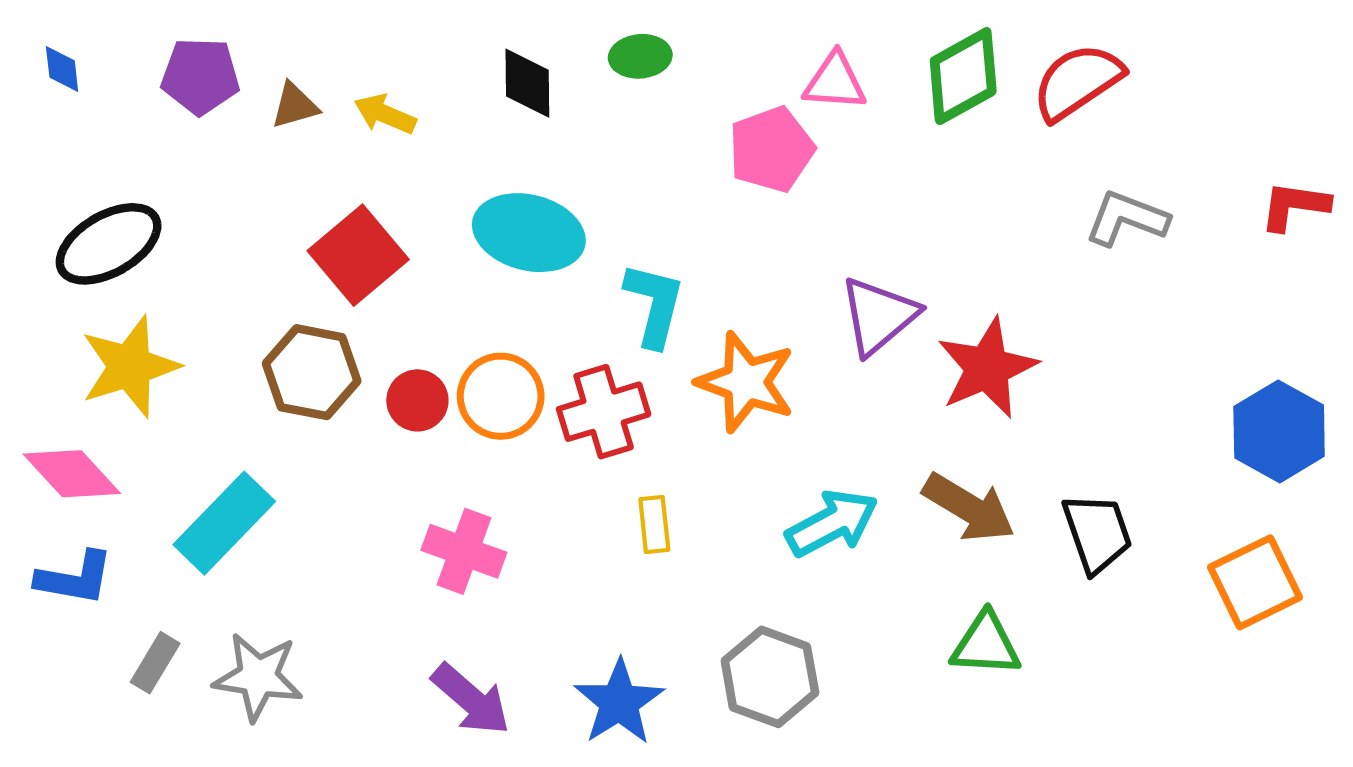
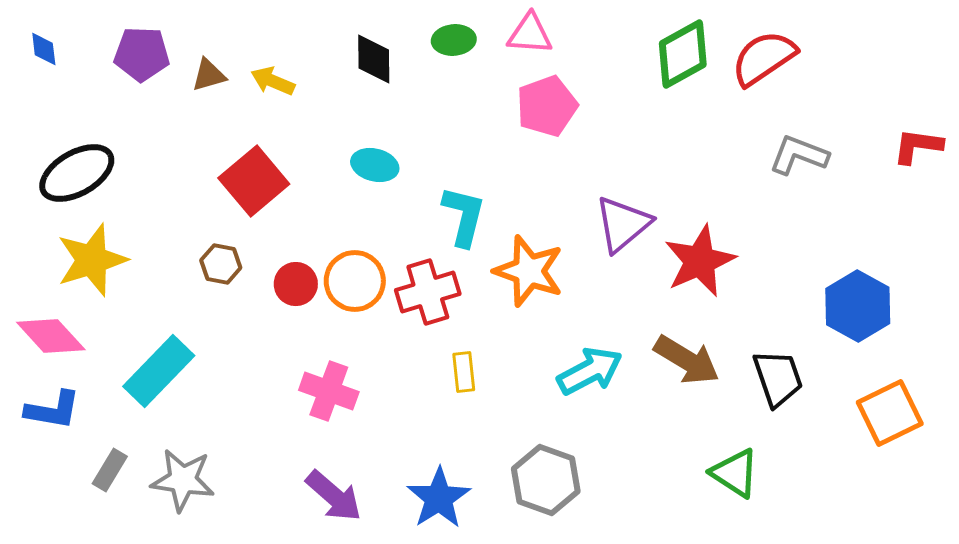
pink triangle: (835, 82) -> (530, 34), moved
cyan ellipse: (529, 233) -> (375, 165), size x0.6
brown hexagon: (312, 372) -> (221, 264), size x0.6
blue hexagon: (1279, 431) -> (858, 306), moved
green triangle: (986, 644) -> (735, 473), moved, turned 30

